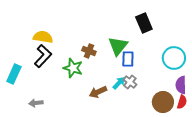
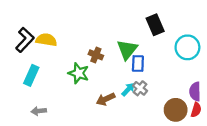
black L-shape: (43, 56) -> (25, 40), moved
cyan circle: (174, 58) -> (187, 47), moved
cyan rectangle: (14, 74) -> (31, 75), moved

